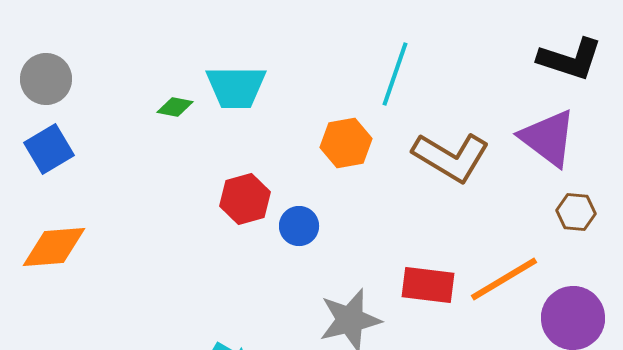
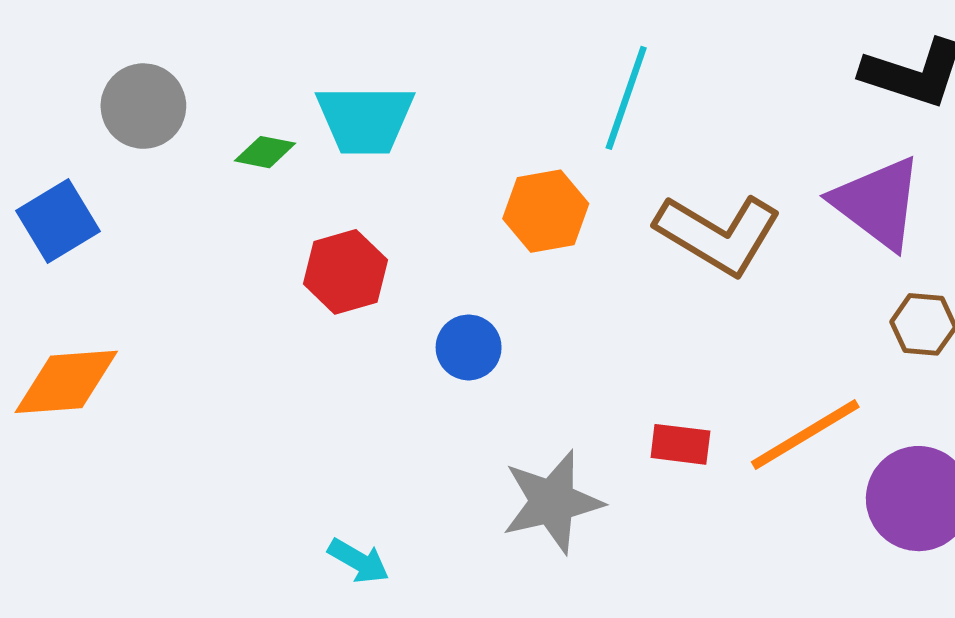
gray circle: (46, 79) -> (143, 106), moved
red hexagon: (245, 199) -> (345, 272), moved
red rectangle: (428, 285) -> (680, 444), size x0.7

